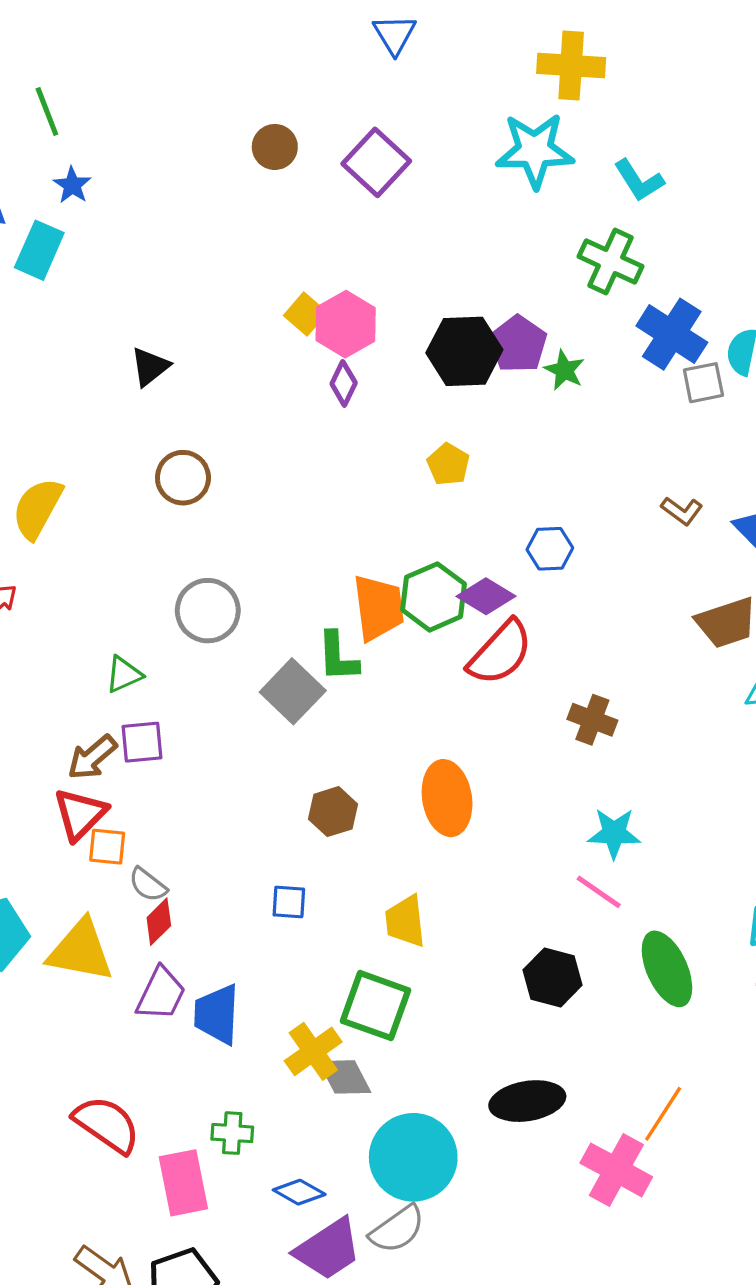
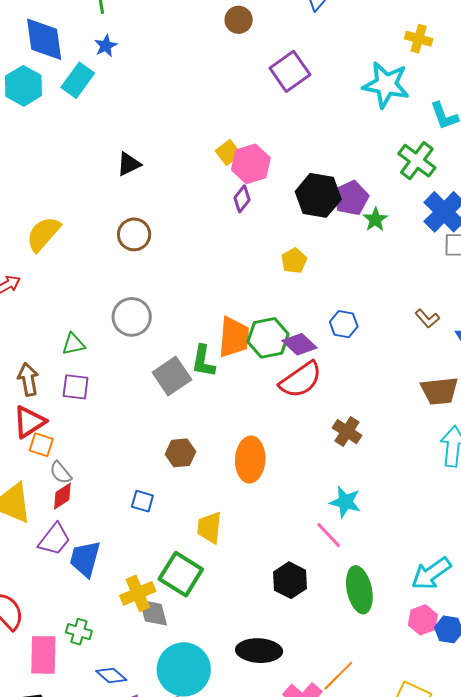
yellow cross: (571, 66) -> (419, 39), size x0.7
brown circle: (275, 147) -> (239, 20), moved
brown arrow: (92, 757) -> (28, 379), moved, turned 108

